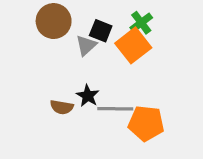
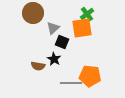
black square: (101, 31) -> (62, 42), moved
orange square: (133, 45) -> (82, 28), turned 30
gray line: (115, 109) -> (71, 83), moved

